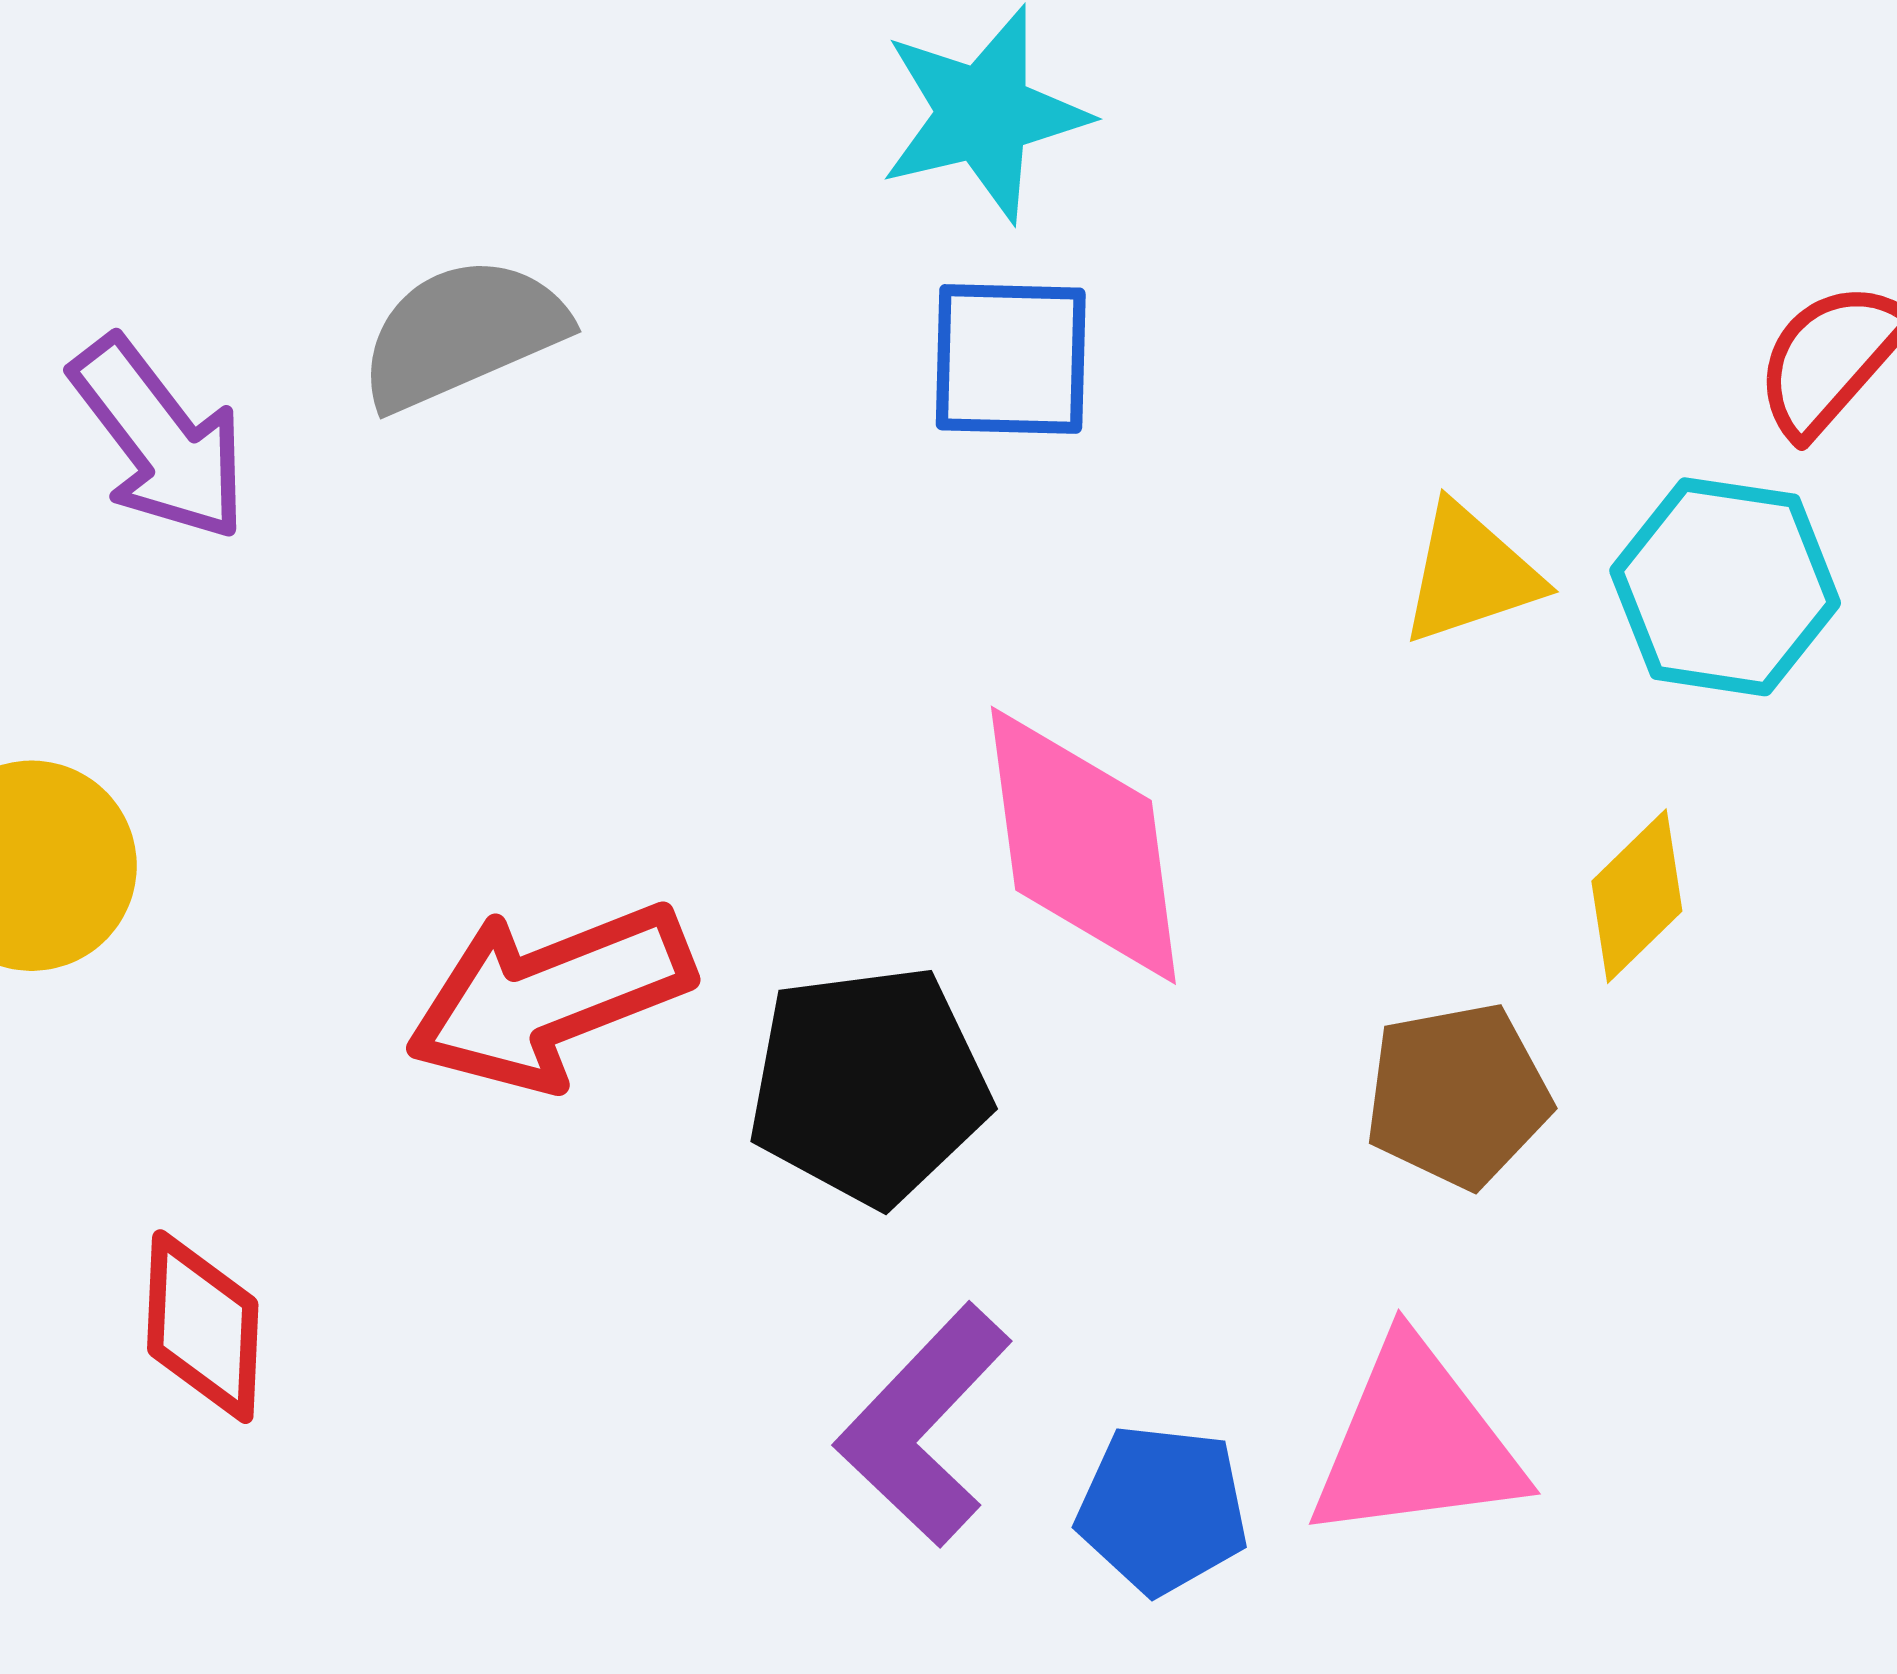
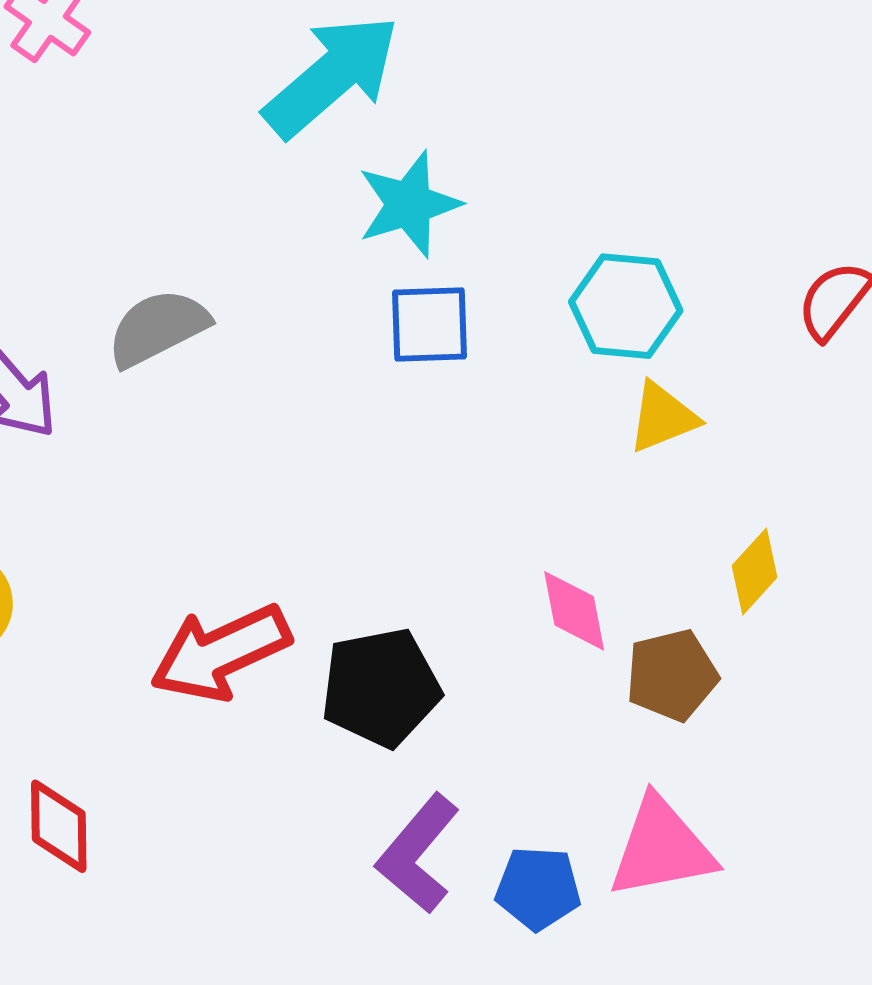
cyan hexagon: (1725, 587) -> (626, 306), moved
pink diamond: (1083, 845) -> (574, 611), moved, size x0.6

